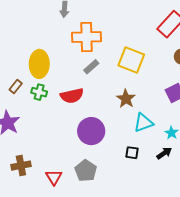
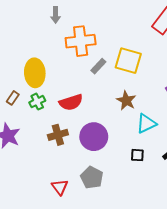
gray rectangle: (91, 67) -> (98, 66), moved
green cross: (39, 92) -> (37, 102), turned -35
brown cross: (21, 166) -> (58, 135), moved

